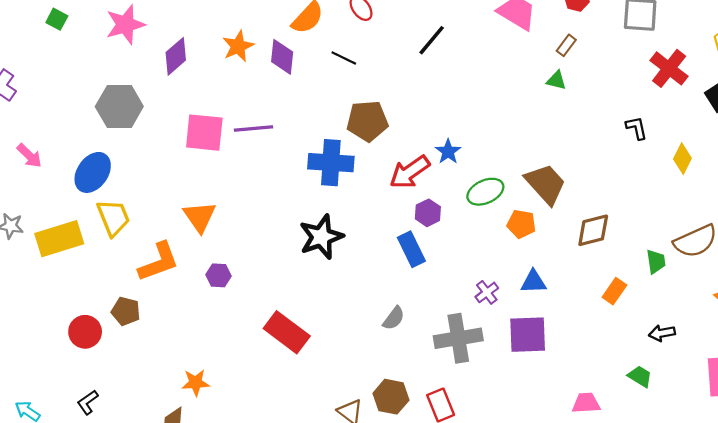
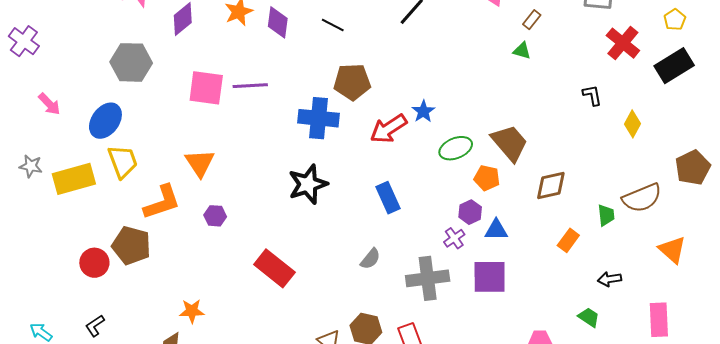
purple hexagon: (428, 213) -> (470, 212), moved
brown pentagon: (126, 311) -> (131, 245), size x1.5

